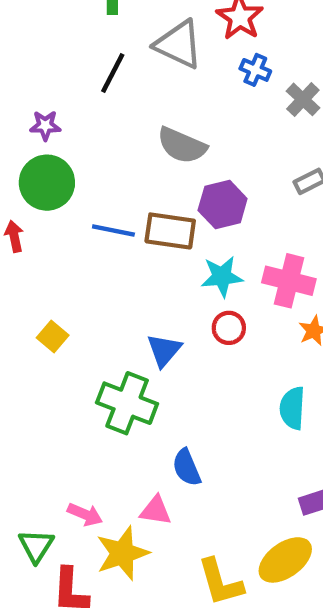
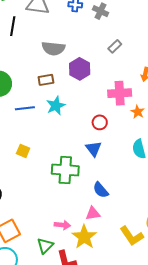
blue line: (113, 231) -> (25, 108), moved
brown rectangle: (170, 231) -> (46, 80), moved, size x0.7
cyan star: (222, 276) -> (56, 106), moved
blue triangle: (164, 350) -> (93, 149), moved
green triangle: (36, 546) -> (45, 246), turned 30

